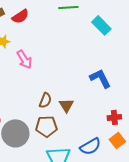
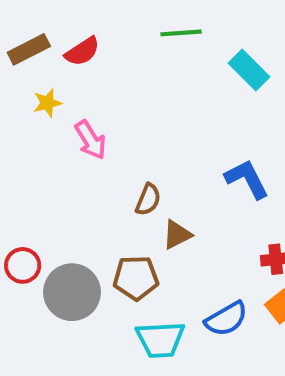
brown semicircle: (45, 100) -> (148, 200), moved
brown triangle: (66, 105) -> (177, 235), turned 35

